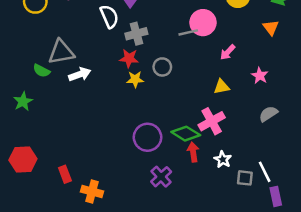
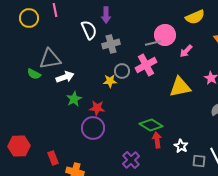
pink arrow: (228, 52) -> (186, 51), moved
red star: (129, 58) -> (97, 108), moved
gray circle: (162, 67) -> (122, 71), moved
yellow triangle: (221, 87) -> (180, 87), size x1.6
green star: (23, 101) -> (74, 99), moved
pink cross: (212, 121) -> (146, 65), moved
purple circle: (148, 137) -> (93, 128), moved

